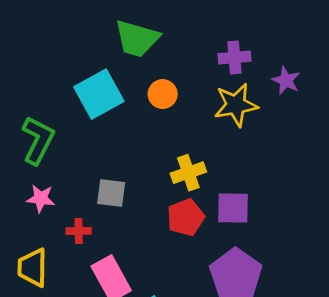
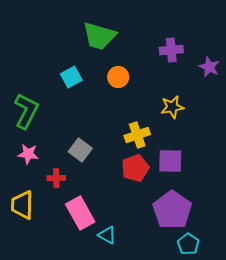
cyan square: (99, 94) -> (71, 77), size x0.6
yellow star: (236, 105) -> (172, 107), moved, size x0.7
gray square: (111, 193) -> (80, 150), turned 30

